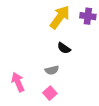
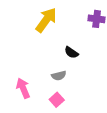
yellow arrow: (60, 17) -> (46, 20), moved

